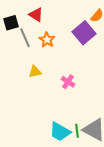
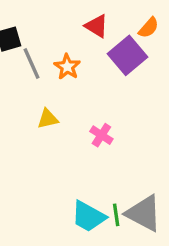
red triangle: (36, 15) -> (97, 26), moved

